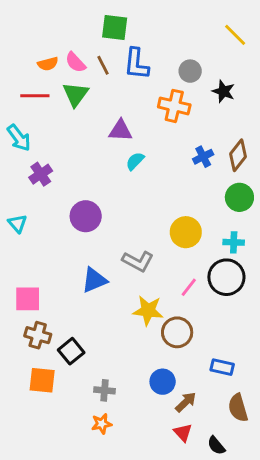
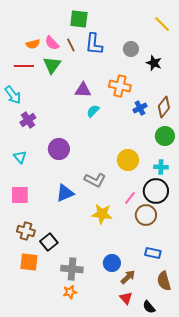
orange cross: (174, 106) -> (120, 86), moved
cyan triangle: (17, 223) -> (20, 157), moved
pink square: (28, 299) -> (20, 195), moved
brown circle: (177, 332) -> (146, 215), moved
gray cross: (105, 390) -> (72, 269), size x1.5

